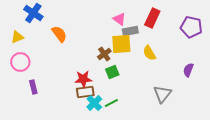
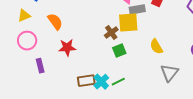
orange semicircle: (59, 34) -> (55, 22), moved
yellow semicircle: (149, 53) -> (156, 47), moved
red star: (83, 79) -> (67, 48), moved
brown rectangle: (85, 92) -> (86, 81), moved

